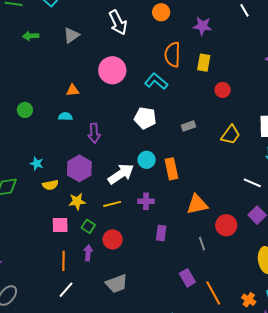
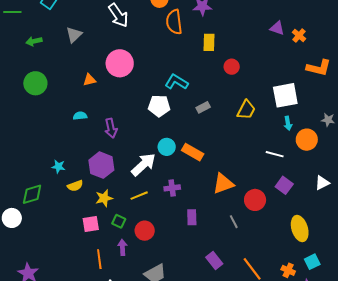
orange semicircle: (173, 55) -> (174, 22), moved
cyan L-shape: (156, 81) -> (176, 82), moved
orange triangle: (73, 90) -> (89, 80), moved
green circle: (25, 110) -> (35, 83), moved, size x1.5
orange rectangle: (171, 169) -> (193, 152), turned -40
purple rectangle: (187, 278) -> (214, 260), moved

